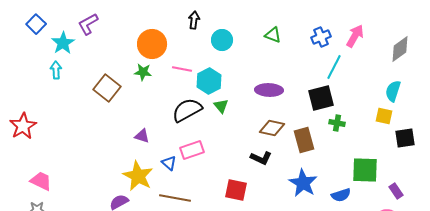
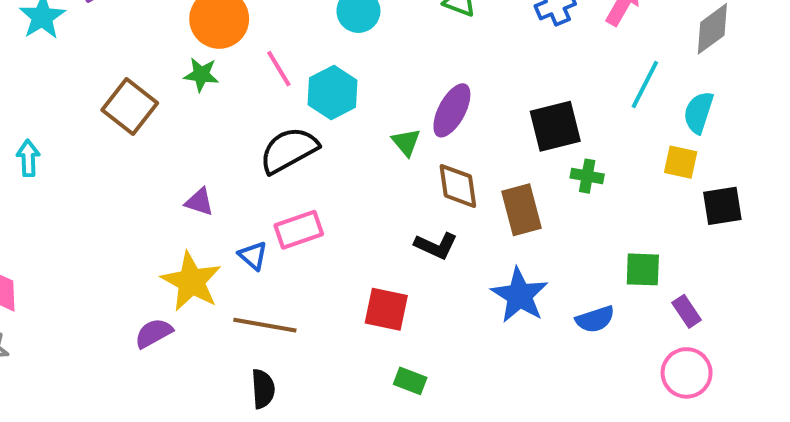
cyan line: (334, 67) -> (645, 85), moved
pink line: (182, 69) -> (279, 69), turned 48
cyan arrow: (56, 70) -> (28, 158), moved
purple ellipse: (269, 90) -> (452, 110), turned -64
green triangle: (221, 106) -> (406, 142), moved
brown diamond: (272, 128) -> (458, 186), turned 70
green square: (365, 170) -> (643, 269), size x0.7
purple rectangle: (396, 191) -> (687, 311), moved

